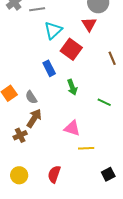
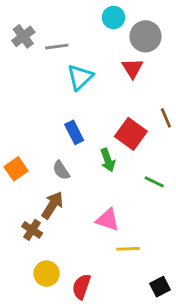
red square: (71, 49) -> (131, 134), moved
gray semicircle: (31, 97) -> (61, 170), moved
brown cross: (20, 135) -> (32, 230), turned -32
yellow circle: (19, 175) -> (47, 274), moved

